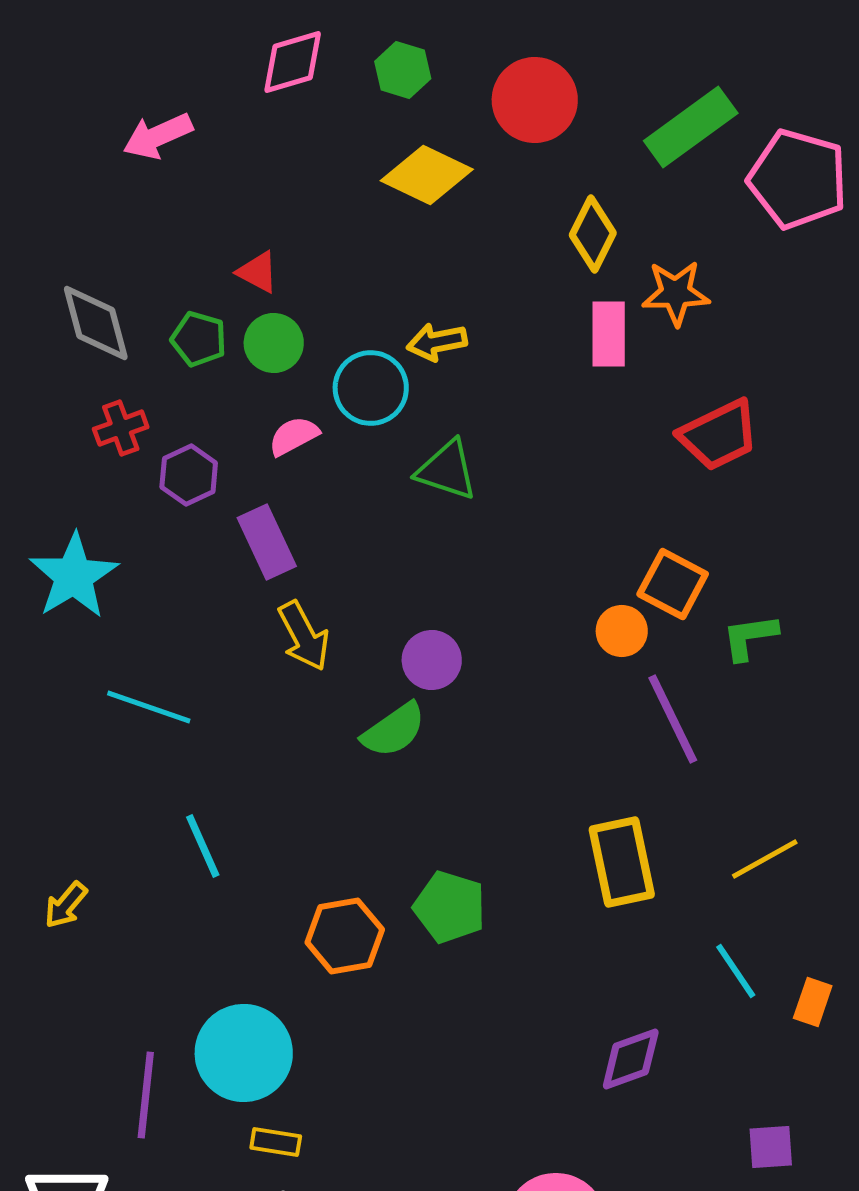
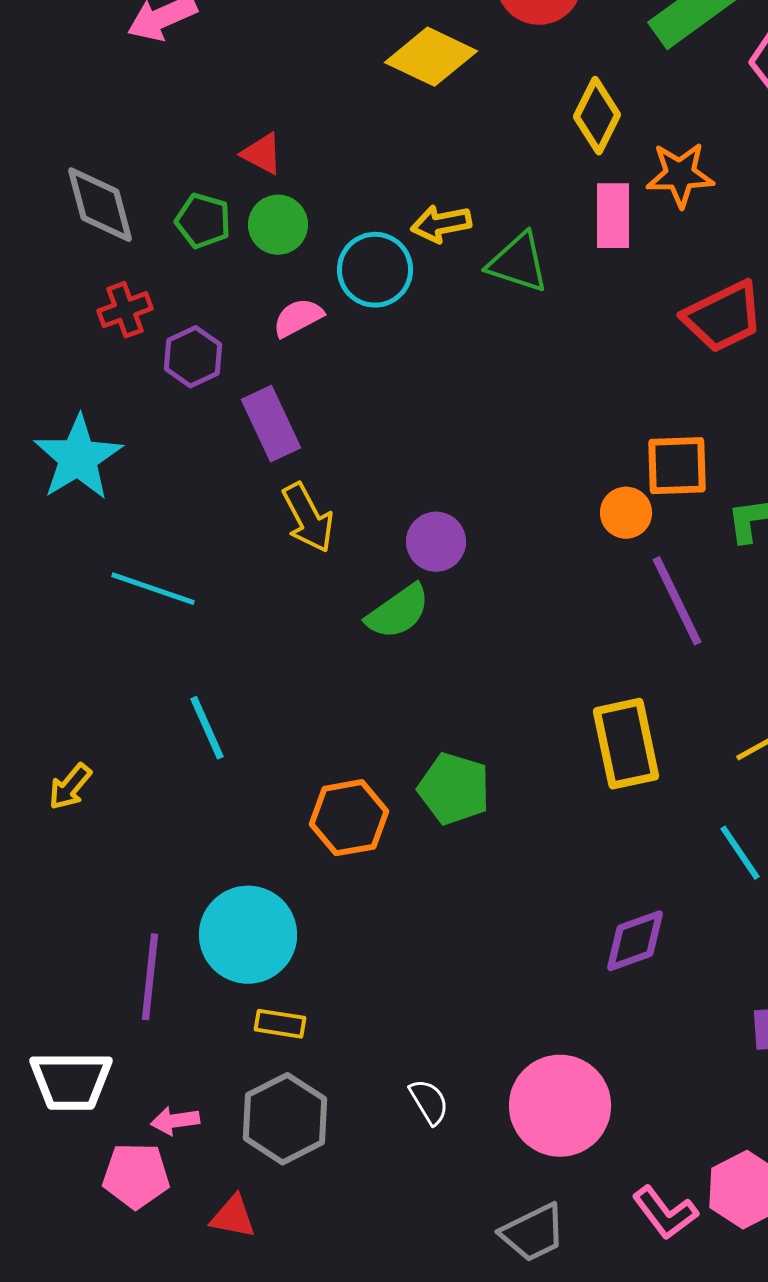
green triangle: (447, 470) -> (518, 263), moved
orange square: (673, 584) -> (677, 466), turned -30

